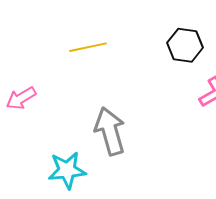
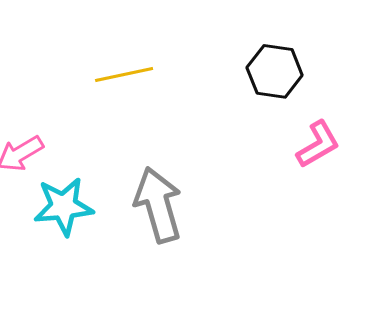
cyan star: (67, 170) -> (64, 206), moved

